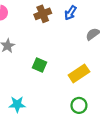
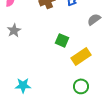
green square: (40, 65) -> (62, 40), moved

